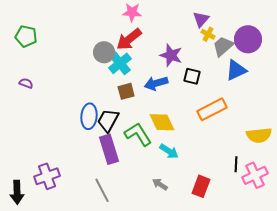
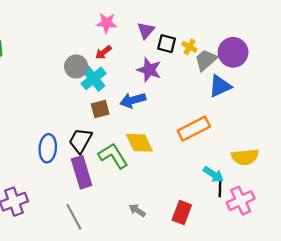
purple triangle: (201, 19) -> (146, 31), moved
red arrow: (129, 39) -> (103, 52), size x0.6
black square: (192, 76) -> (167, 44), moved
blue ellipse: (89, 116) -> (48, 148), moved
cyan arrow: (169, 151) -> (213, 174), moved

